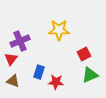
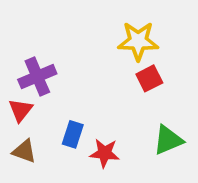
yellow star: (59, 30) -> (138, 41), moved
red square: (84, 54) -> (149, 78), moved

